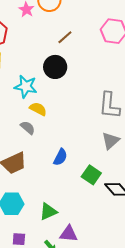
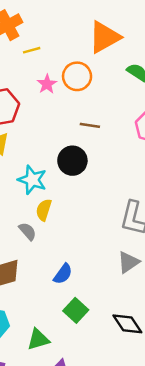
brown line: (65, 37) -> (90, 125), turned 42
yellow semicircle: (38, 109) -> (44, 210), turned -108
green square: (91, 175) -> (76, 310), moved

